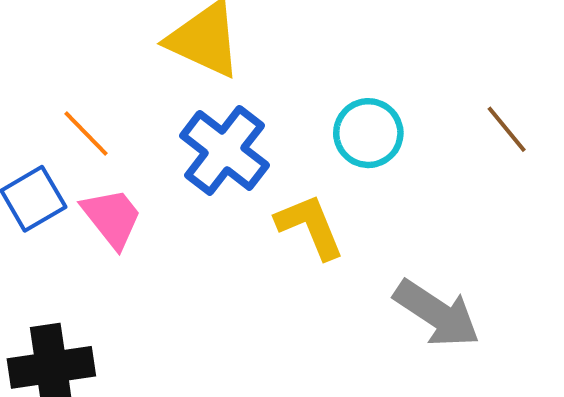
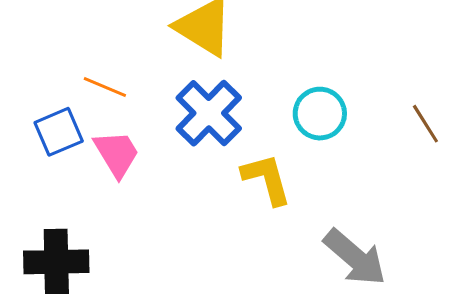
orange line: (86, 133) -> (105, 87), turned -30

